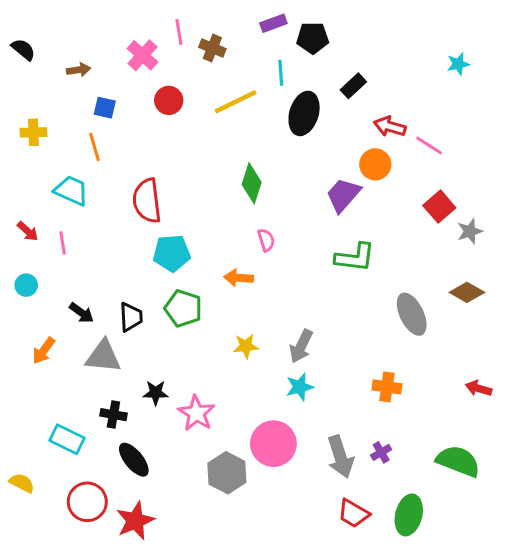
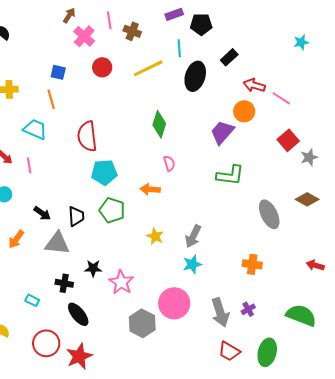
brown arrow: (79, 70) -> (69, 15), moved, turned -49
yellow star: (246, 346) -> (155, 236), turned 30
cyan rectangle: (67, 439) -> (32, 300), size x0.6

